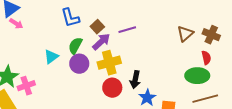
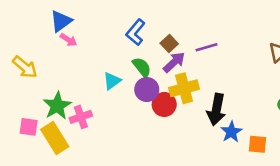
blue L-shape: (70, 18) -> (136, 32), turned 55
green semicircle: (75, 46) -> (142, 67), turned 114
black arrow: (135, 80) -> (216, 109), size x1.4
red circle: (112, 88) -> (164, 104), moved

